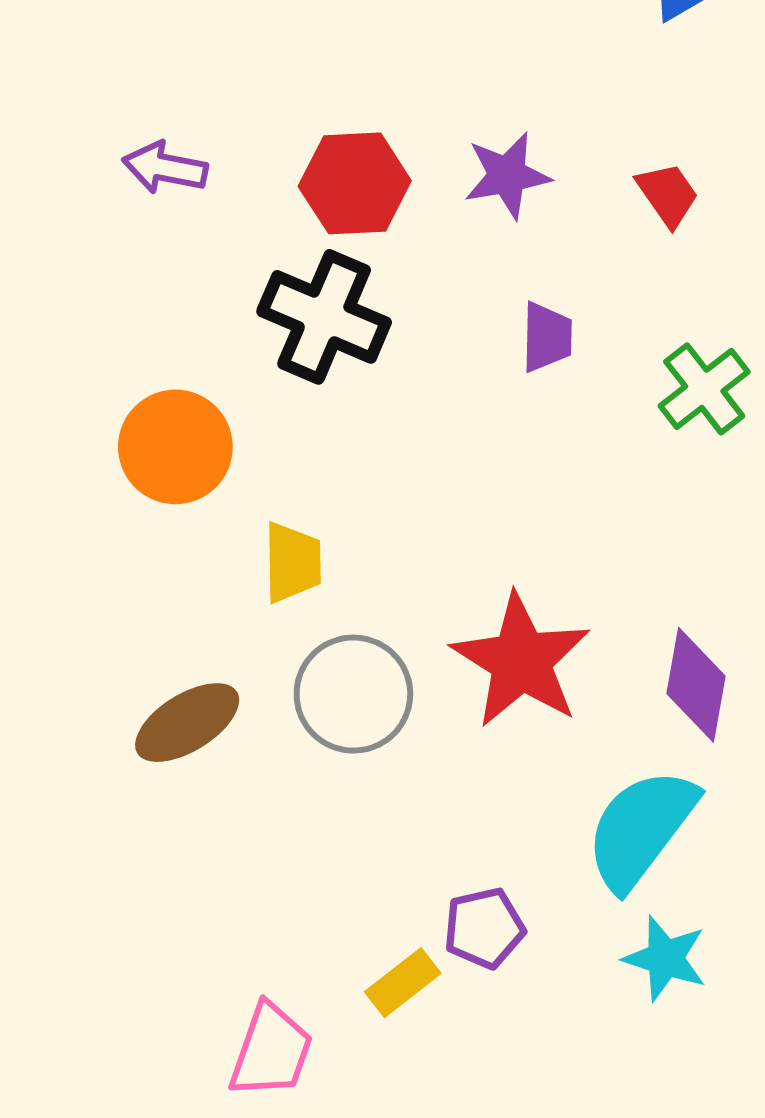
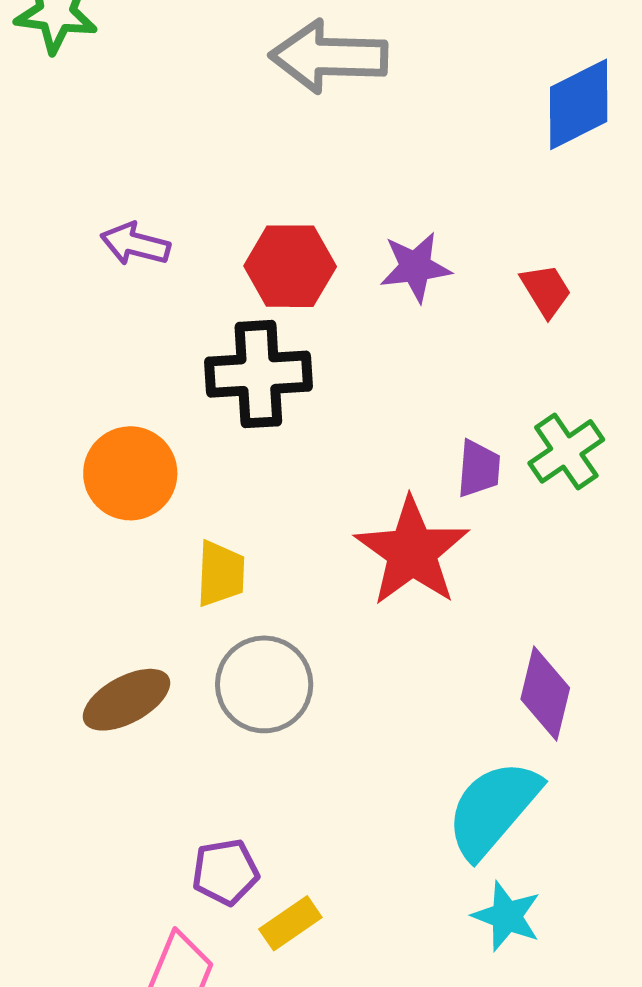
black cross: (324, 317) -> (258, 374), turned -30
purple trapezoid: (547, 337) -> (479, 469), moved
red star: (521, 661) -> (412, 552), moved
purple pentagon: (484, 928) -> (225, 872), moved

